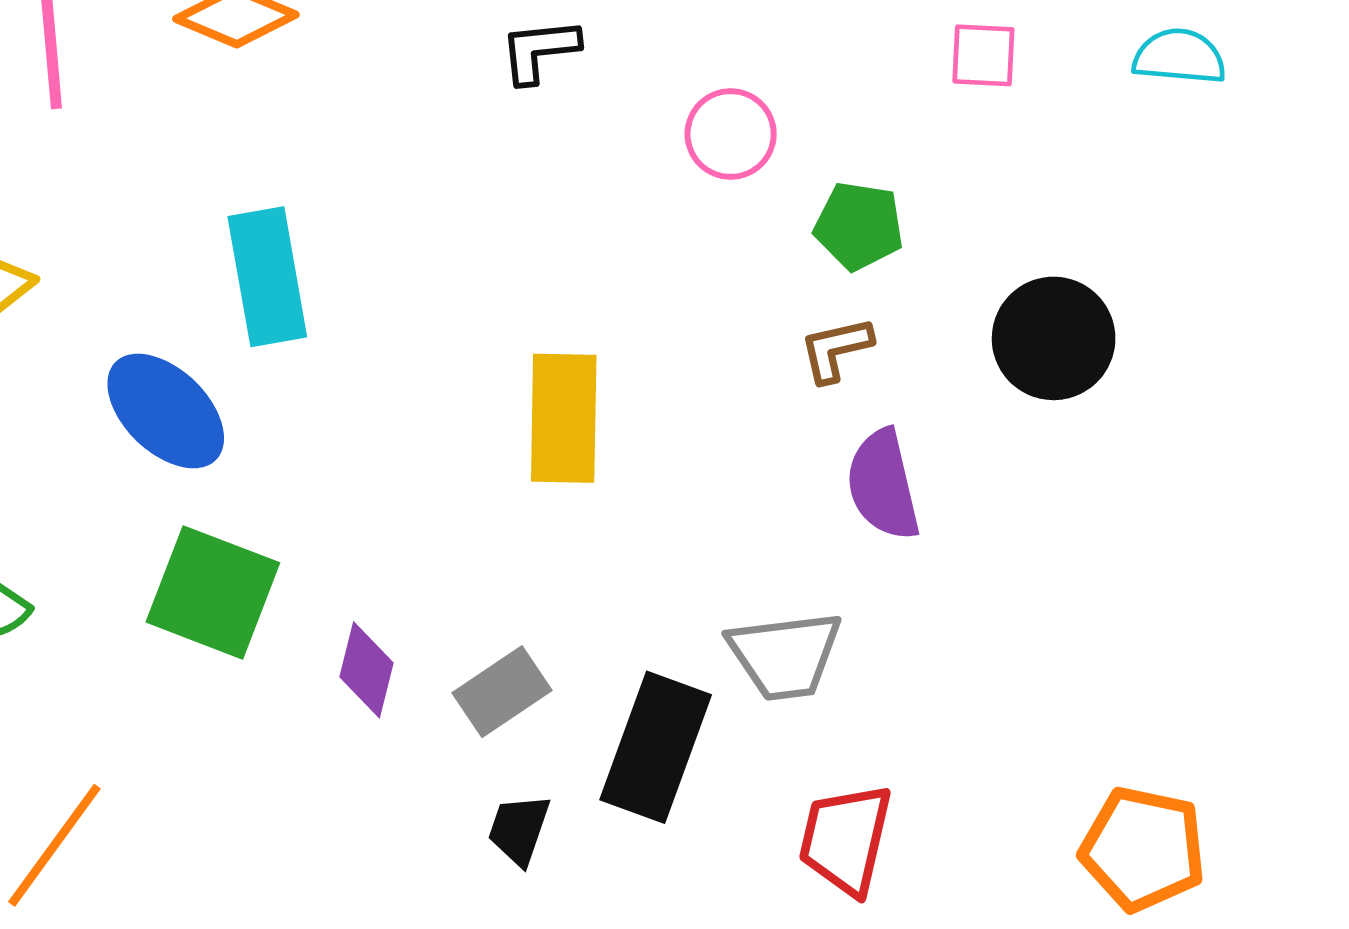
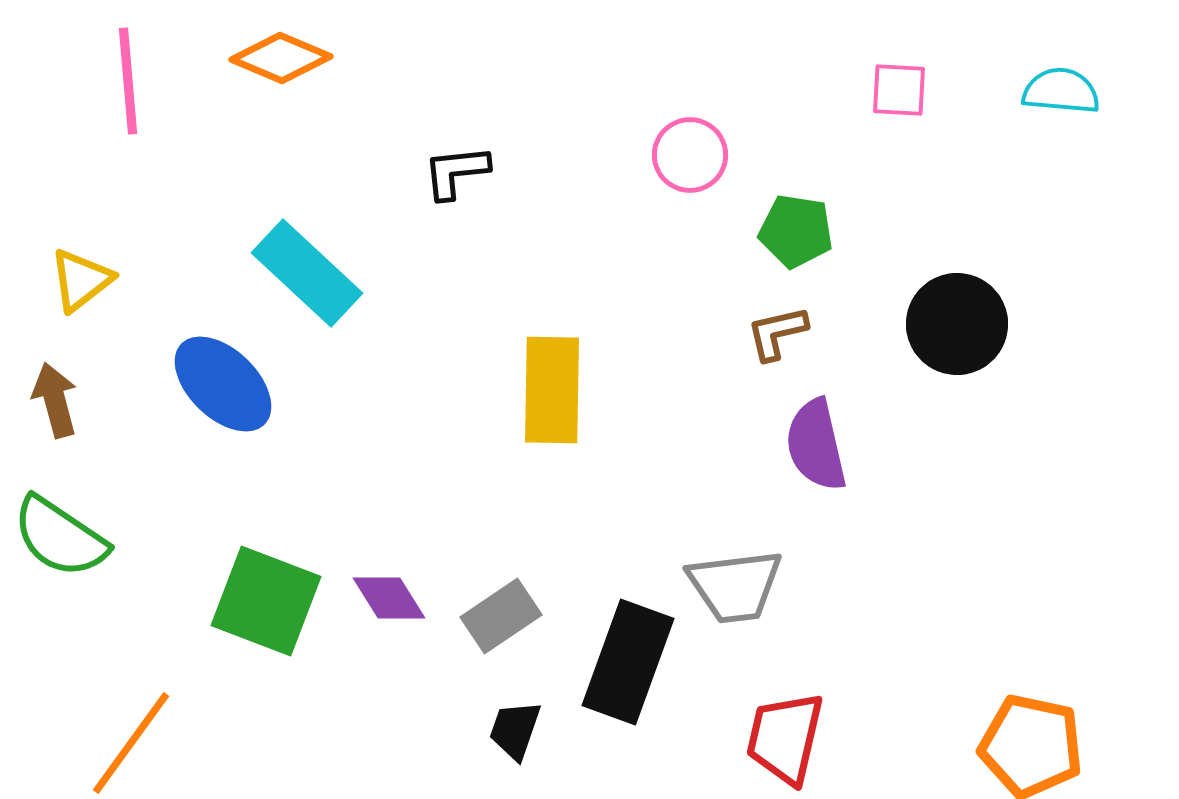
black L-shape: (539, 51) -> (456, 172), moved
cyan rectangle: (267, 277) -> (307, 273), turned -37
green square: (213, 592) -> (266, 601), moved
purple diamond: (366, 670) -> (389, 598), turned -46

